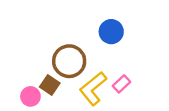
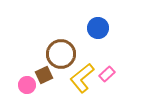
brown square: (50, 85) -> (44, 75), turned 30

